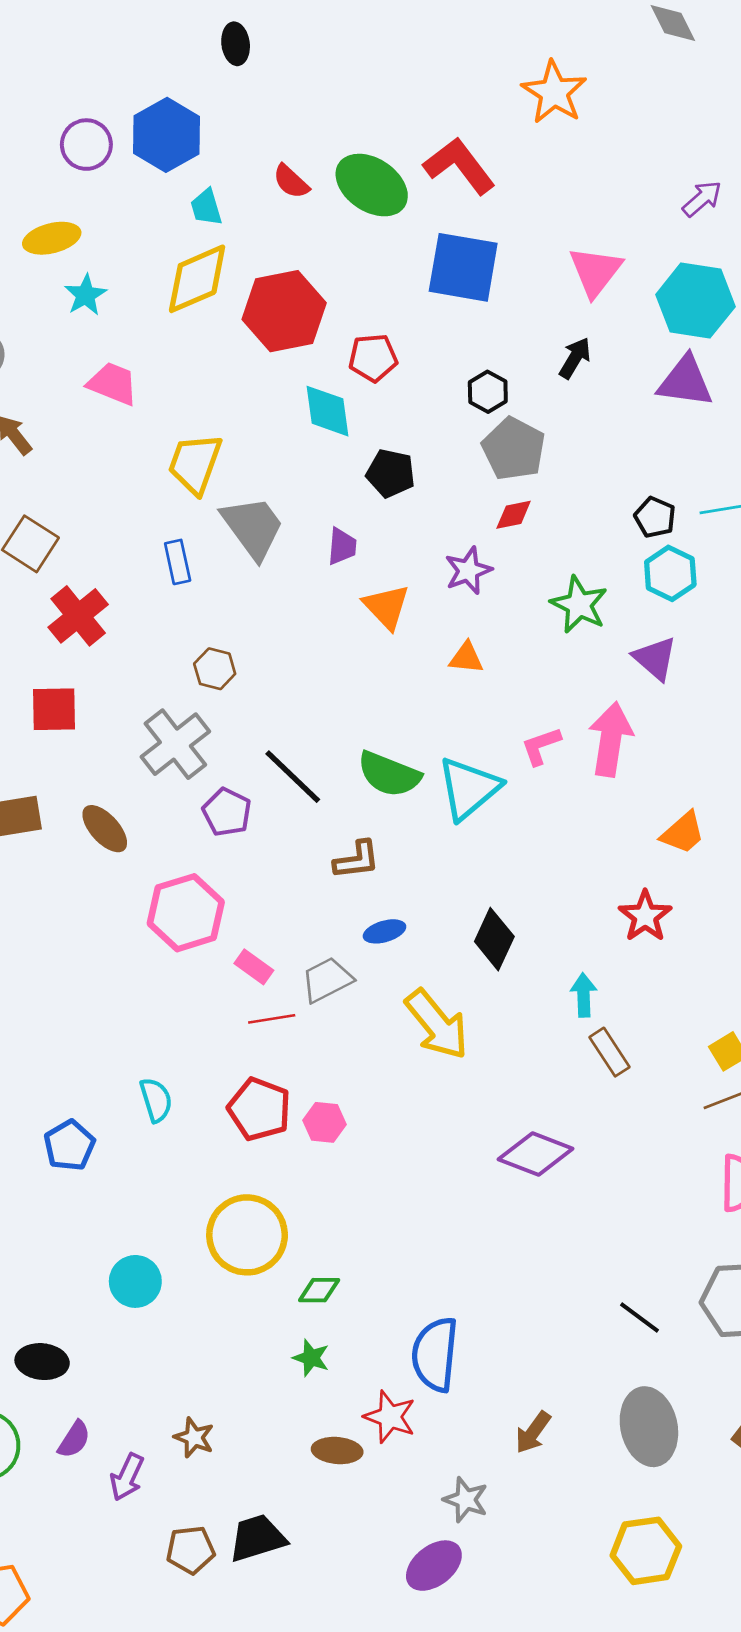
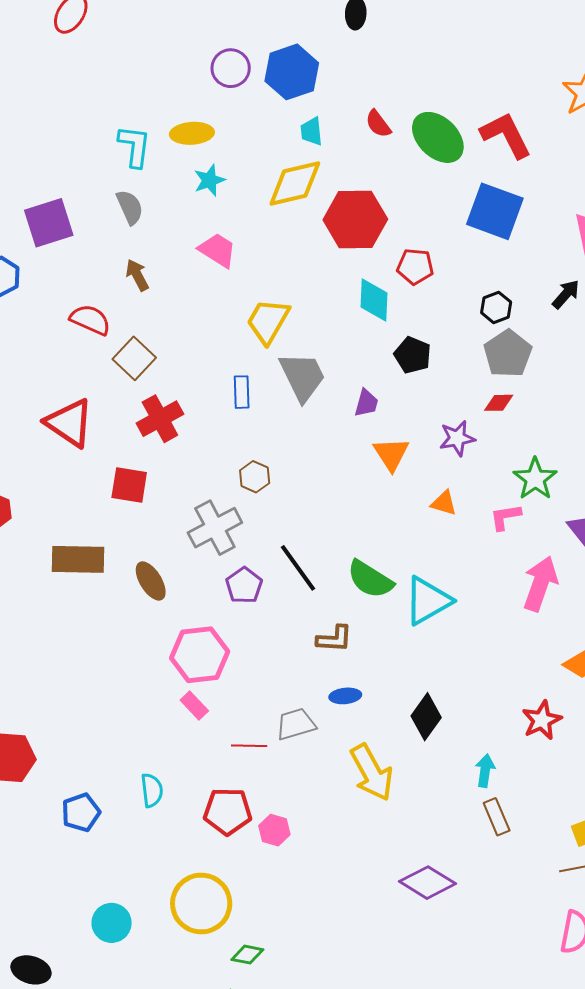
pink L-shape: (541, 746) -> (505, 517), moved
pink rectangle: (254, 967) -> (194, 705), moved
red pentagon: (259, 1109) -> (228, 811), turned -30

